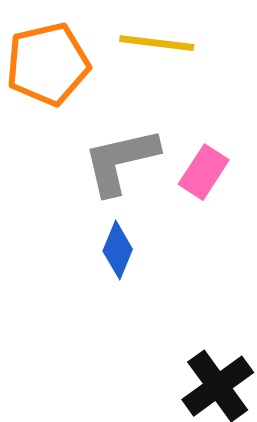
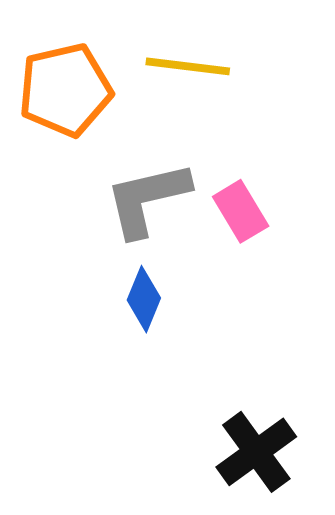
pink rectangle: (204, 172) -> (241, 211), turned -64

